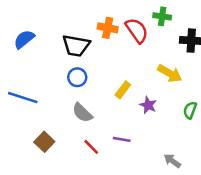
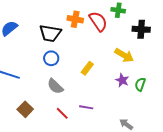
purple star: (148, 105) -> (122, 80), moved

